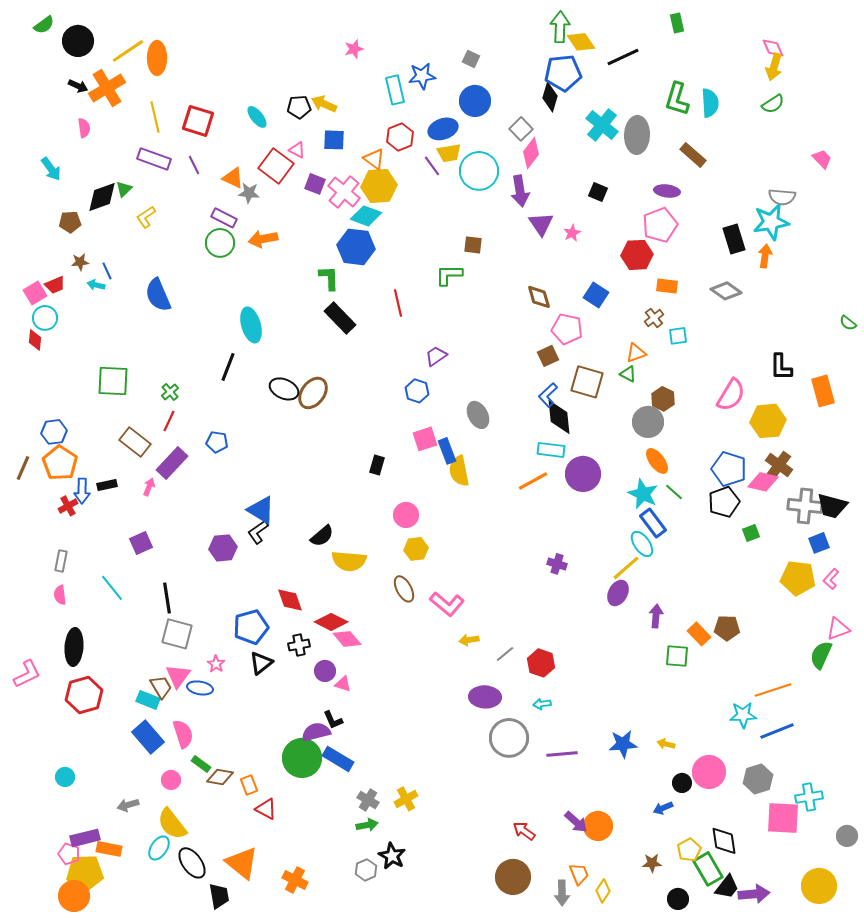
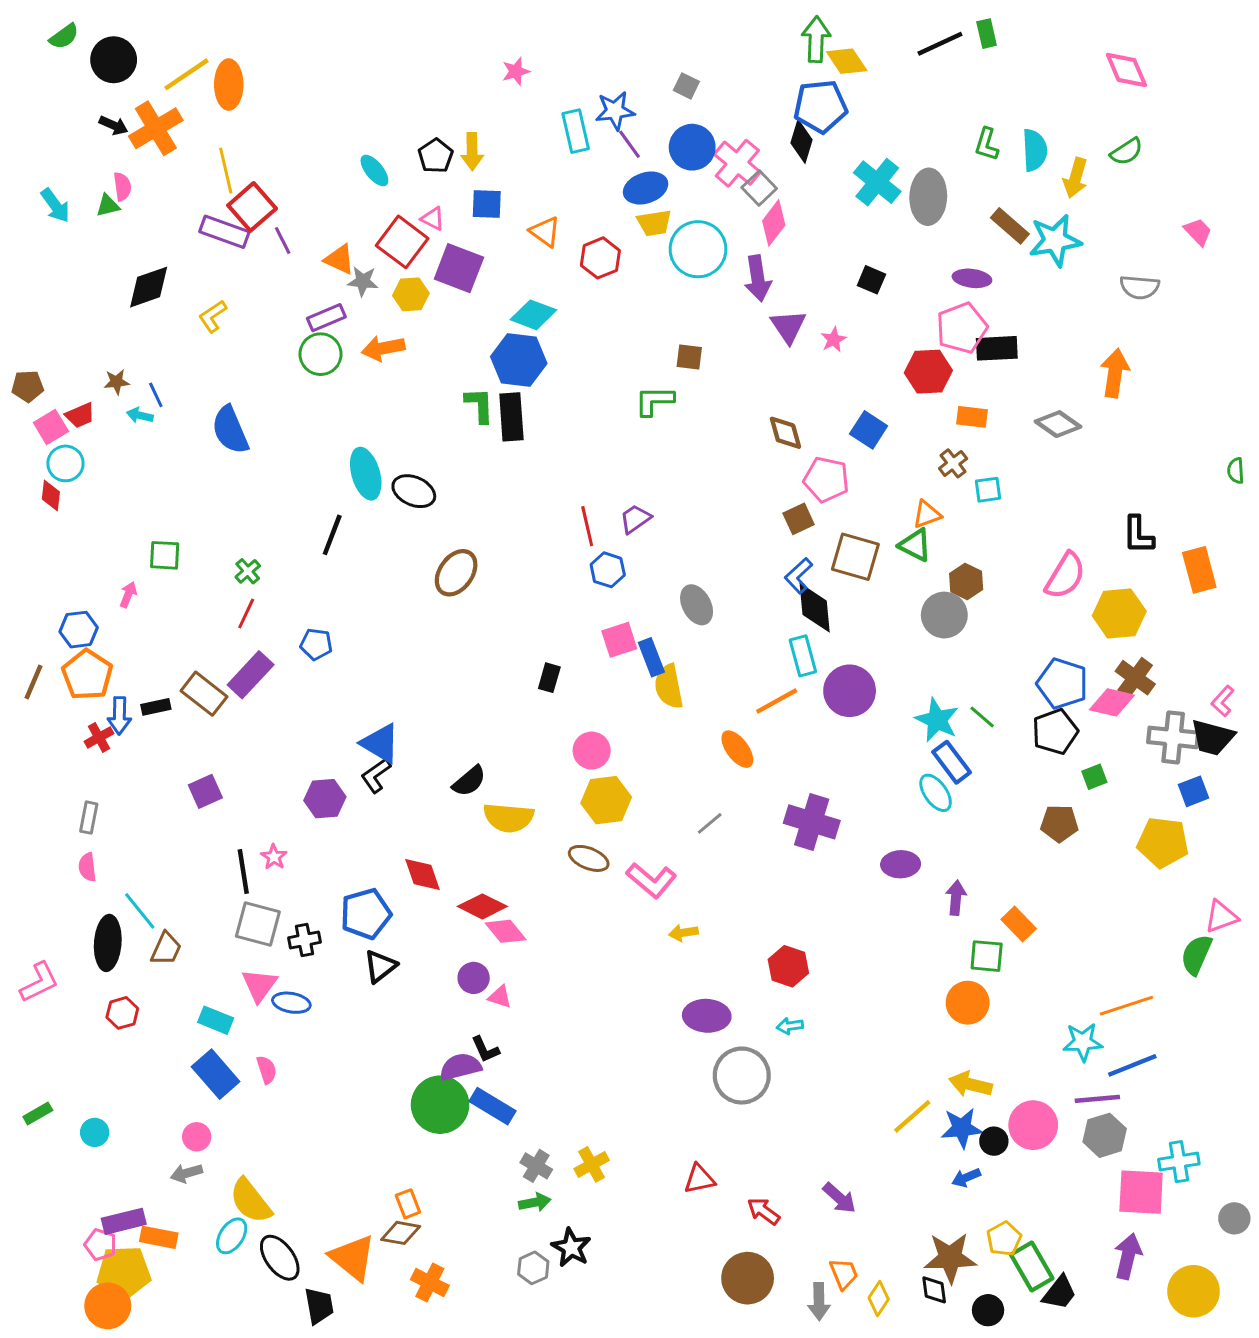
pink diamond: (773, 48) -> (1126, 70), size x1.4
black line: (623, 57) -> (940, 44), moved
yellow arrow: (774, 67) -> (1075, 178), moved
green L-shape: (677, 99) -> (987, 144), size x0.7
yellow arrow: (324, 104) -> (472, 152), turned -115
black pentagon: (299, 107) -> (436, 156), turned -30
red square: (198, 121) -> (252, 207), moved, turned 32
red hexagon: (400, 137) -> (600, 258), moved
purple line: (432, 166) -> (630, 144), moved
cyan arrow: (51, 169) -> (55, 205), moved
purple square: (315, 184) -> (459, 268), size x1.6
yellow hexagon: (379, 186) -> (411, 294), moved, size x0.7
green triangle: (124, 189) -> (108, 205), moved, turned 30
pink cross: (344, 192) -> (737, 163), moved
purple rectangle: (224, 218) -> (326, 318), turned -50
brown pentagon: (70, 222) -> (28, 386), moved
cyan star: (771, 222) -> (1055, 240), moved
black rectangle: (734, 239) -> (997, 348), moved, turned -76
orange arrow: (765, 256) -> (1115, 373), size x1.4
red line: (398, 303) -> (587, 526), moved
black rectangle: (340, 318) -> (511, 417), moved, turned 40
green semicircle: (848, 323) -> (1236, 471), turned 48
green triangle: (628, 374) -> (915, 545), size x1.4
green square: (113, 381) -> (165, 555), size x0.7
black ellipse: (284, 389) -> (414, 491), moved
brown rectangle: (135, 442) -> (204, 694), moved
cyan rectangle: (551, 450) -> (803, 656), turned 68
orange ellipse: (657, 461) -> (737, 749), moved
pink arrow: (149, 487) -> (128, 595), moved
yellow hexagon: (416, 549) -> (606, 800), size x1.4
purple cross: (557, 564) -> (812, 822), size x1.8
yellow line: (626, 568) -> (912, 1116), moved
pink L-shape: (831, 579) -> (1223, 701), moved
cyan line: (112, 588) -> (140, 911), moved
brown ellipse: (404, 589) -> (589, 858), turned -40
purple ellipse: (618, 593) -> (901, 864), turned 60
brown pentagon: (727, 628) -> (1059, 823), moved
black cross: (299, 645) -> (304, 940), moved
gray line: (505, 654) -> (710, 823), moved
pink star: (216, 664) -> (274, 857), moved
brown trapezoid: (161, 687) -> (166, 949), moved, turned 55
red hexagon: (84, 695) -> (122, 1013), size x0.6
pink semicircle: (183, 734) -> (267, 1070), size x0.7
blue star: (623, 744) -> (962, 1128), moved
yellow arrow: (666, 744) -> (971, 1084), size x1.6
purple line: (562, 754) -> (1097, 1099), moved
green rectangle: (201, 764) -> (38, 1113), moved, turned -66
brown diamond: (220, 777) -> (401, 1233), moved
pink circle: (171, 780) -> (197, 1137), moved
orange rectangle: (249, 785) -> (408, 1204), moved
red triangle: (266, 809) -> (699, 1179), moved, turned -40
orange circle: (598, 826) -> (968, 1003), moved
black diamond: (724, 841) -> (934, 1290), moved, size x0.7
brown star: (652, 863) -> (950, 1258), size x1.8
purple arrow: (754, 894) -> (1128, 1256), moved, turned -72

